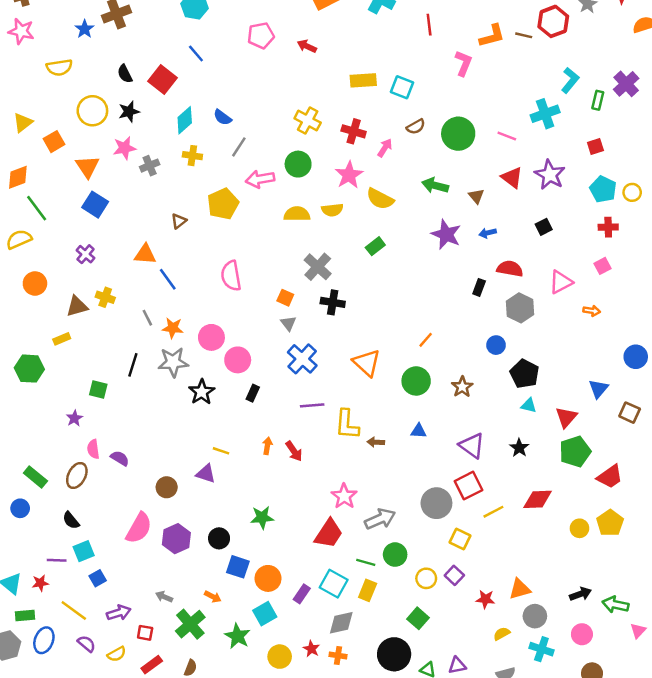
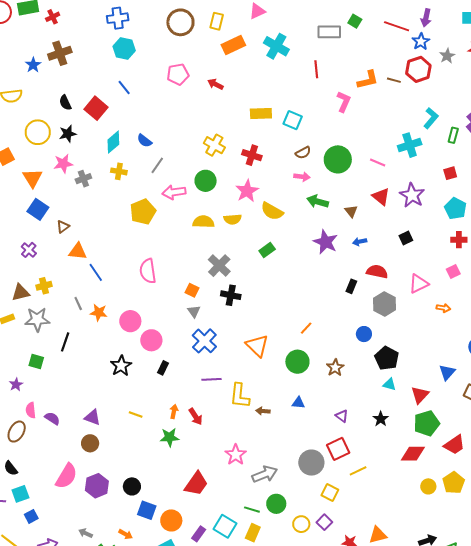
pink arrow: (385, 148) -> (302, 177), moved, turned 63
brown triangle: (179, 221) -> (63, 227), moved
yellow cross: (105, 297) -> (44, 286), turned -35
gray star: (173, 362) -> (37, 319), moved
purple triangle: (472, 446) -> (342, 416), size x0.6
purple triangle: (206, 474) -> (92, 417), moved
red diamond: (538, 499) -> (413, 454), moved
green star: (262, 517) -> (169, 437), moved
red trapezoid: (329, 534) -> (196, 484), moved

